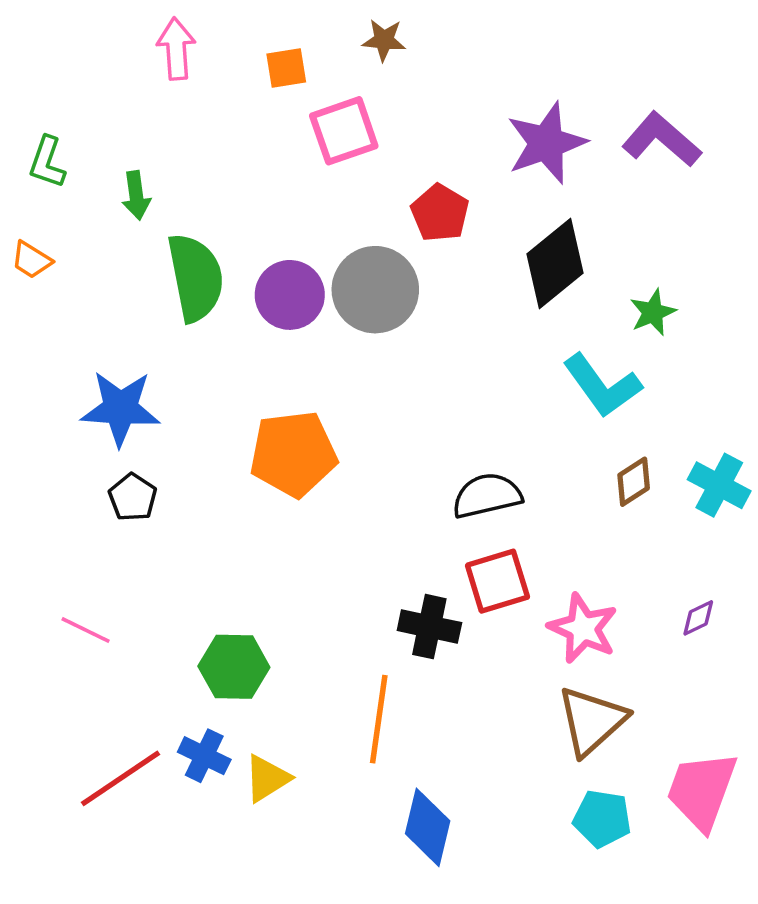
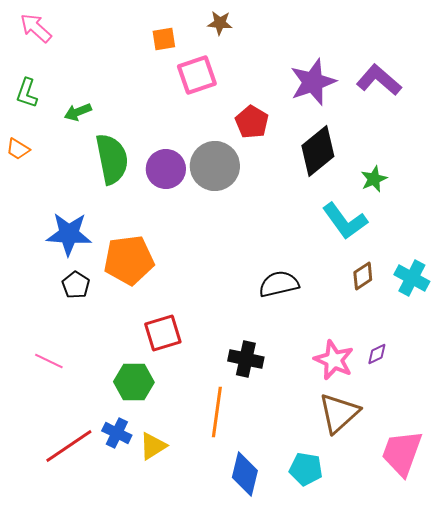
pink arrow: (176, 49) -> (36, 28), moved, turned -44
green arrow: (136, 195) -> (78, 112), turned 76
orange pentagon: (293, 454) -> (129, 260), moved
red square: (497, 581) -> (163, 333), moved
purple diamond: (698, 618) -> (377, 354), moved
cyan pentagon: (602, 819) -> (306, 469), moved

